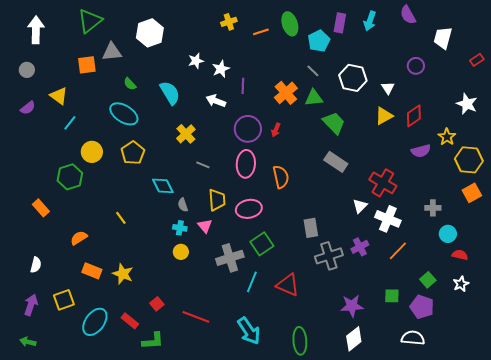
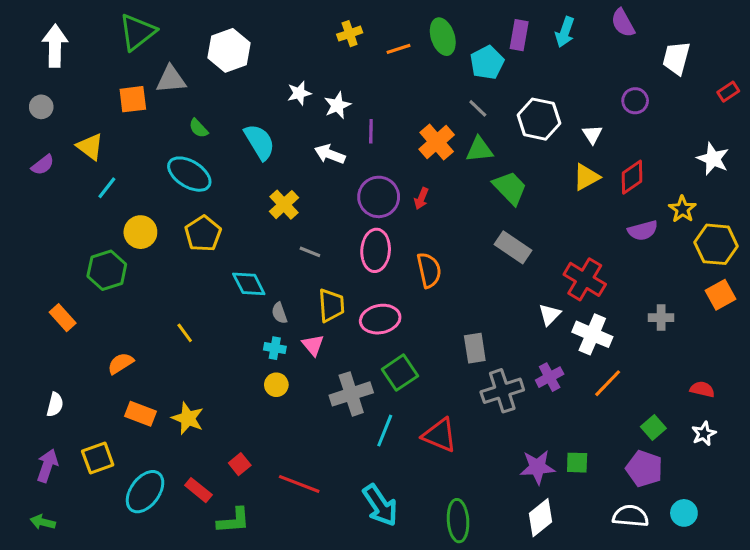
cyan circle: (448, 234) -> (684, 513), moved
green square: (392, 296) -> (577, 463), moved

